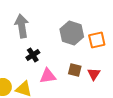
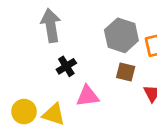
brown square: (75, 70) -> (126, 72), moved

